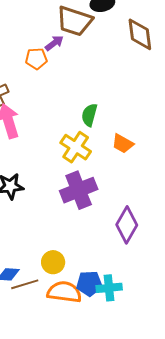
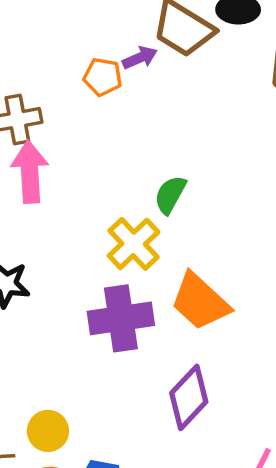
orange trapezoid: (123, 144) -> (200, 302), moved, size x1.6

